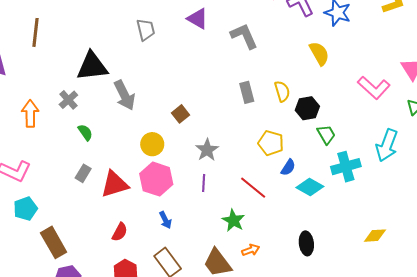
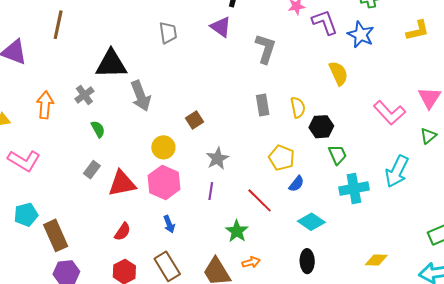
gray L-shape: (244, 36) -> (265, 49), turned 36
cyan diamond: (310, 187) -> (311, 222), moved
cyan pentagon: (25, 209) -> (26, 215), moved

